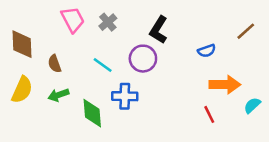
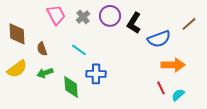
black L-shape: (159, 30) -> (134, 23), moved
blue semicircle: (207, 51) -> (159, 39), size x1.6
purple circle: (143, 59) -> (110, 16), moved
yellow semicircle: (22, 90) -> (17, 69), turned 30
cyan semicircle: (252, 105) -> (178, 95), moved

